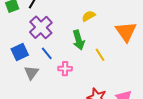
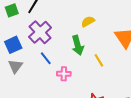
blue square: (20, 52) -> (13, 45), moved
gray triangle: (31, 73) -> (15, 66), moved

